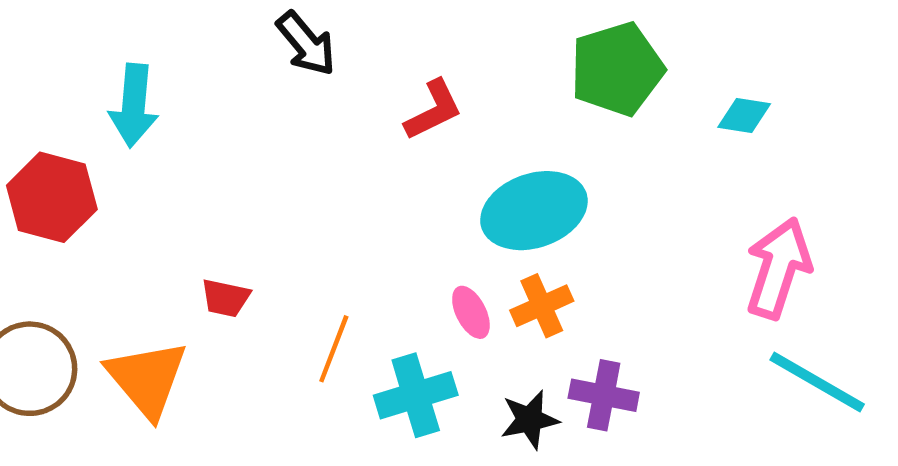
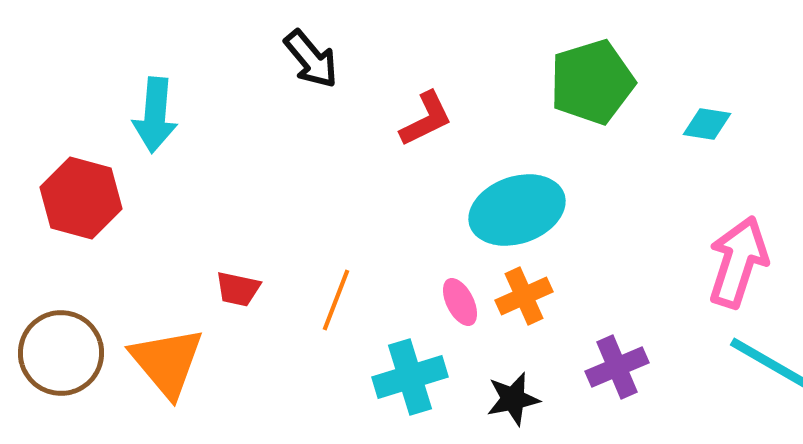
orange line: (334, 349) -> (336, 300), moved
purple cross: (604, 395) -> (617, 367), moved, turned -34

